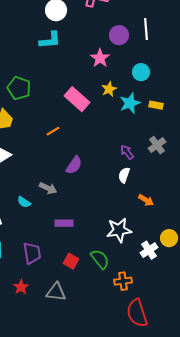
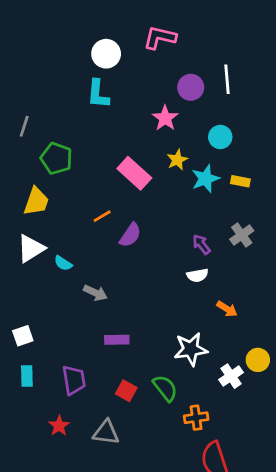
cyan L-shape: (50, 40) -> (98, 94), turned 100
purple semicircle: (74, 165) -> (130, 235), moved
white semicircle: (124, 175) -> (197, 275), turned -119
cyan semicircle: (24, 202) -> (63, 263), moved

